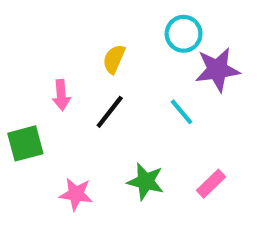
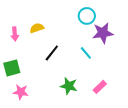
yellow semicircle: (114, 59) -> (37, 28), moved, turned 48
pink arrow: (61, 95) -> (15, 34), moved
pink star: (76, 194) -> (21, 92), moved

